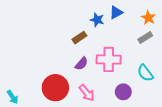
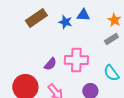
blue triangle: (116, 12) -> (83, 15), turned 32
brown rectangle: (79, 38) -> (36, 18), moved, size x1.5

